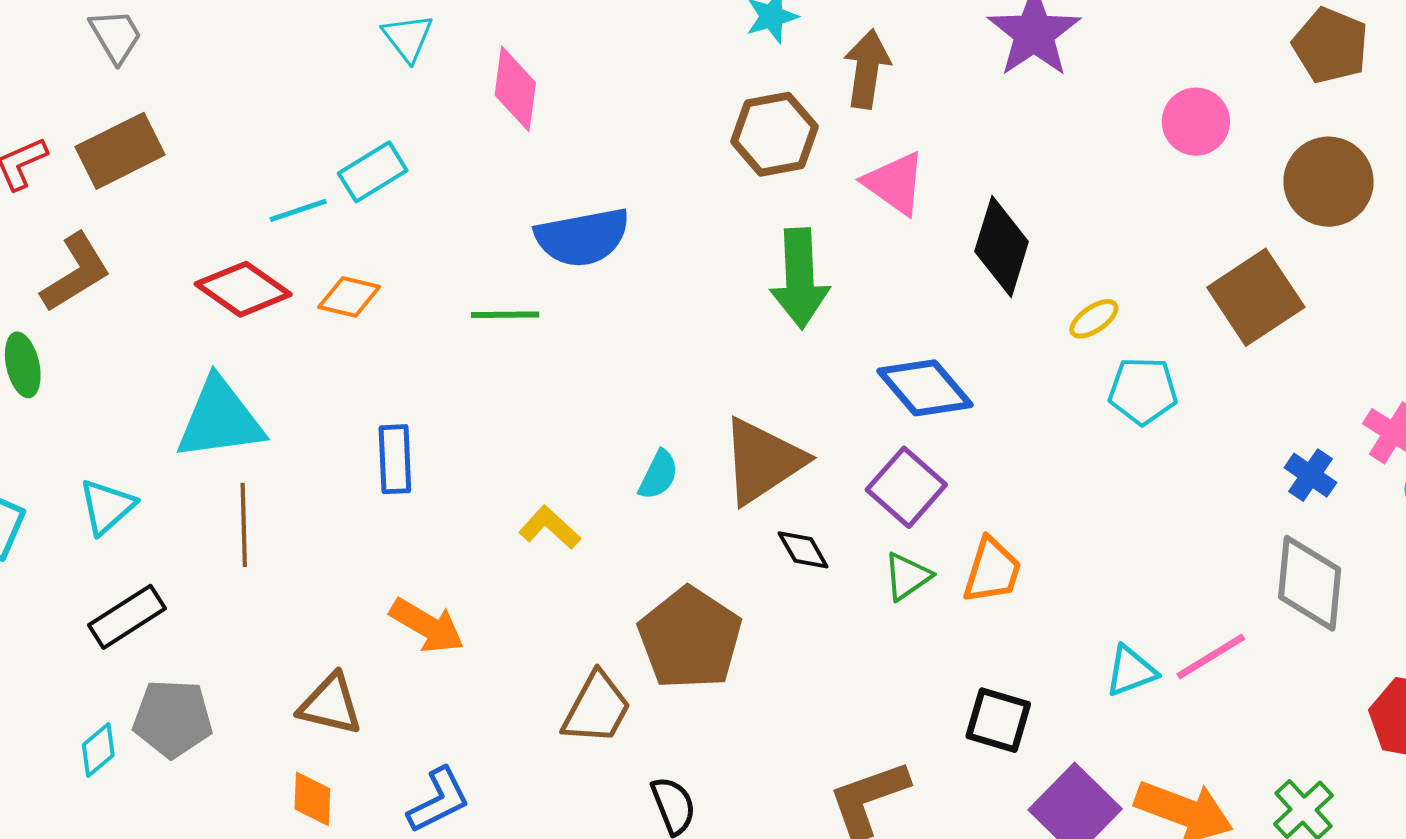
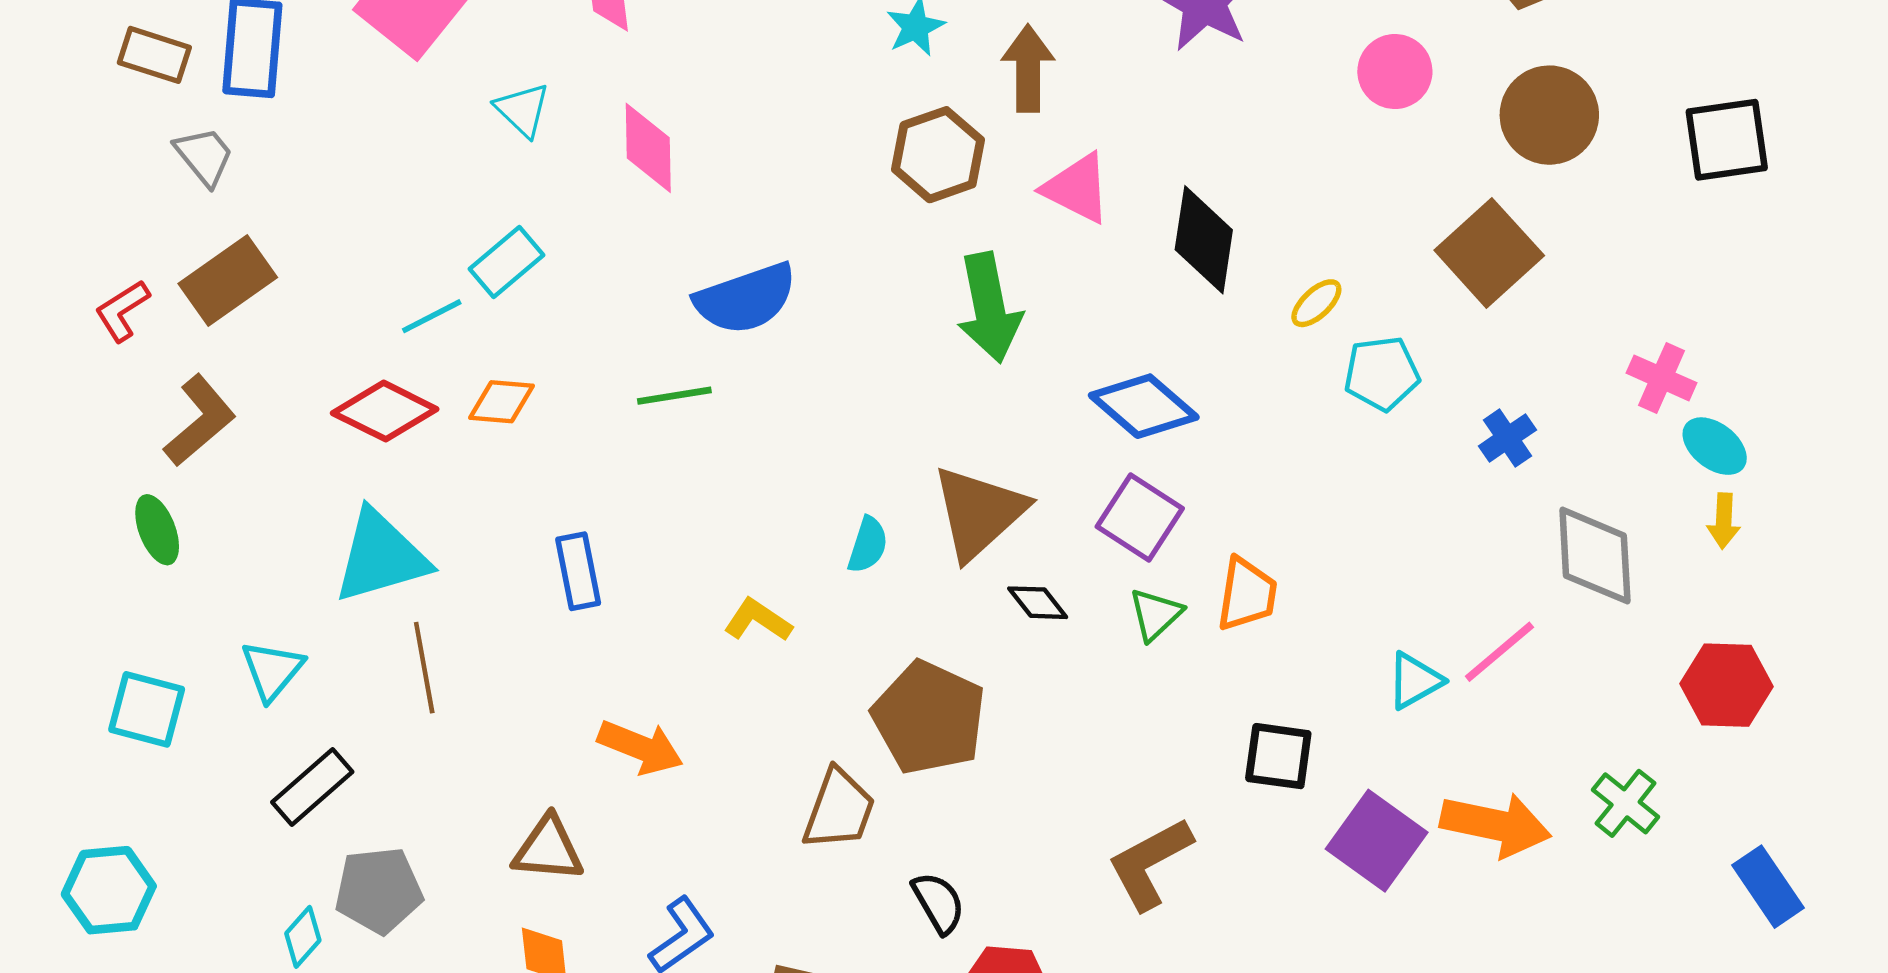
blue cross: (1310, 475) -> (1507, 438), moved, turned 30

